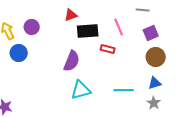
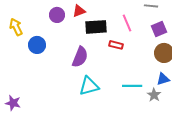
purple circle: (32, 27) -> (57, 15), moved
blue circle: (19, 53) -> (37, 45), moved
gray star: (154, 103) -> (154, 95), moved

